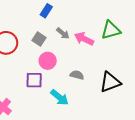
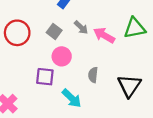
gray semicircle: (77, 75) -> (93, 75), turned -104
black triangle: (110, 82) -> (129, 86), turned -40

